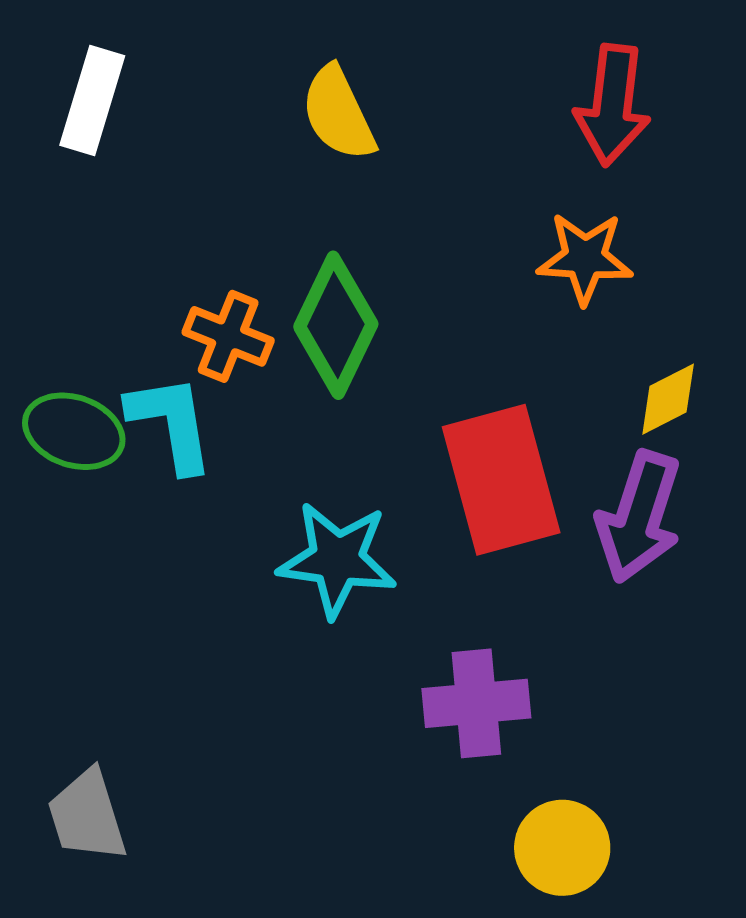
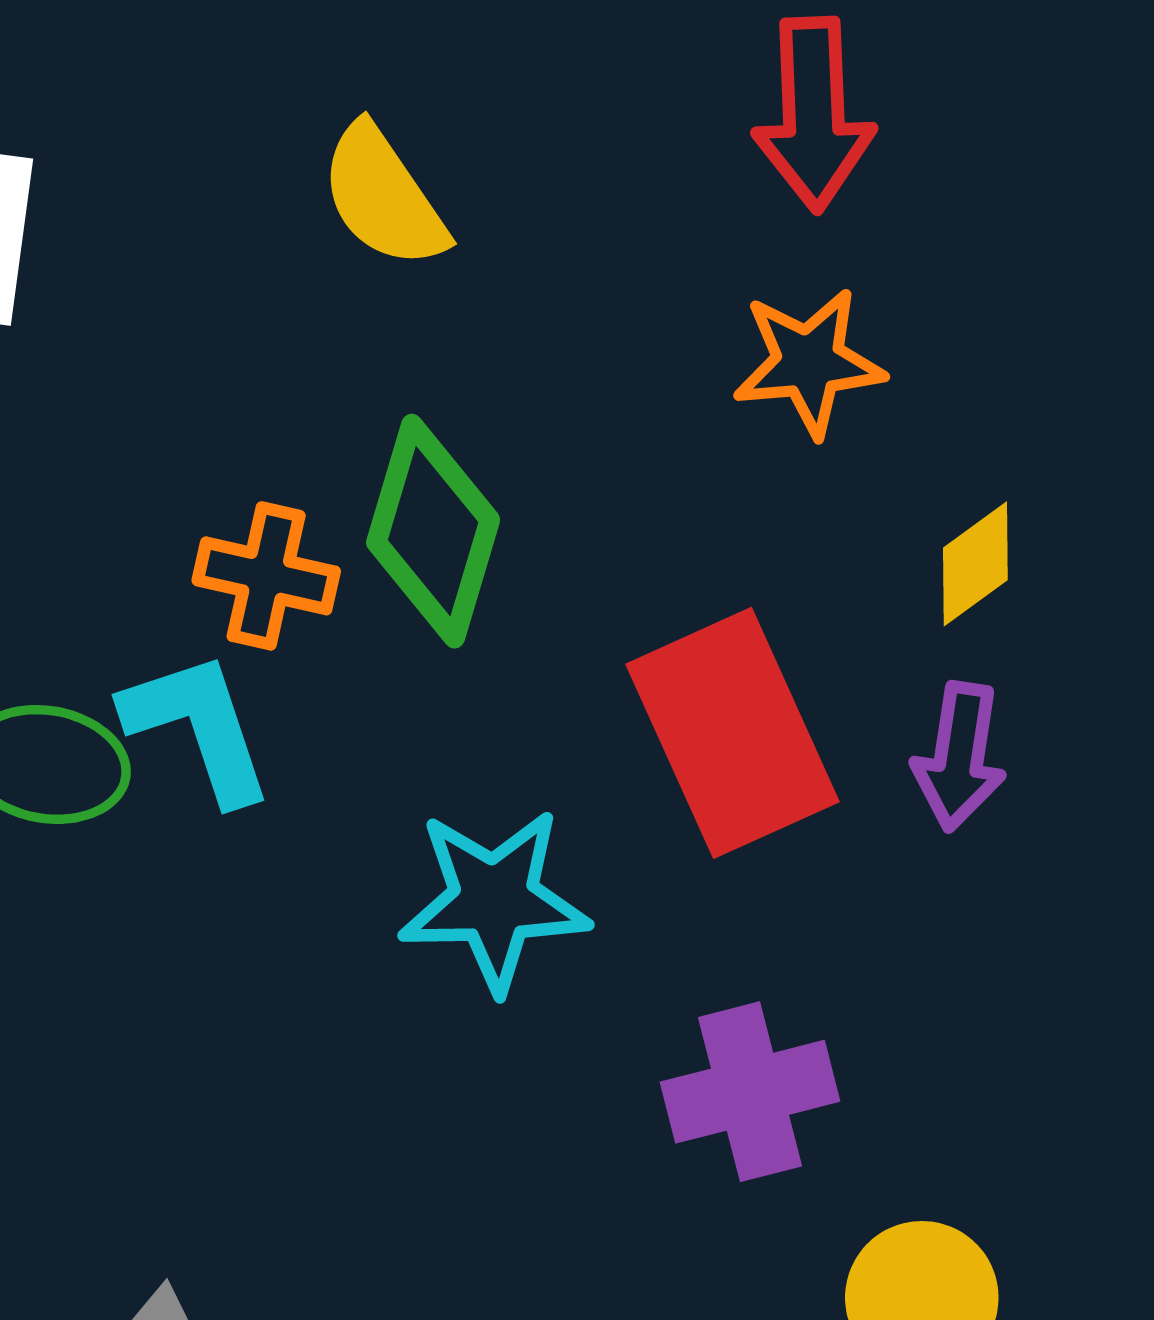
purple arrow: (639, 517) -> (959, 757), size x0.7

